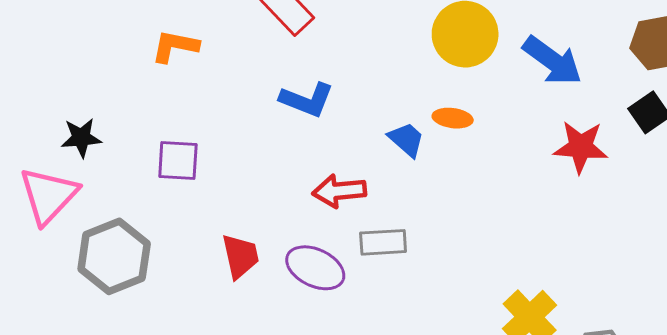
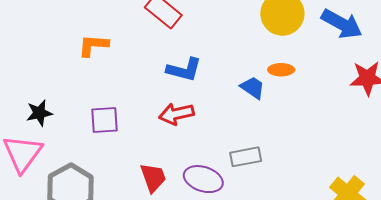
red arrow: (339, 191) -> (176, 114), moved

